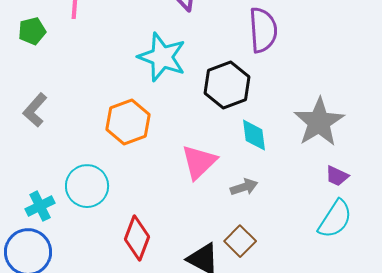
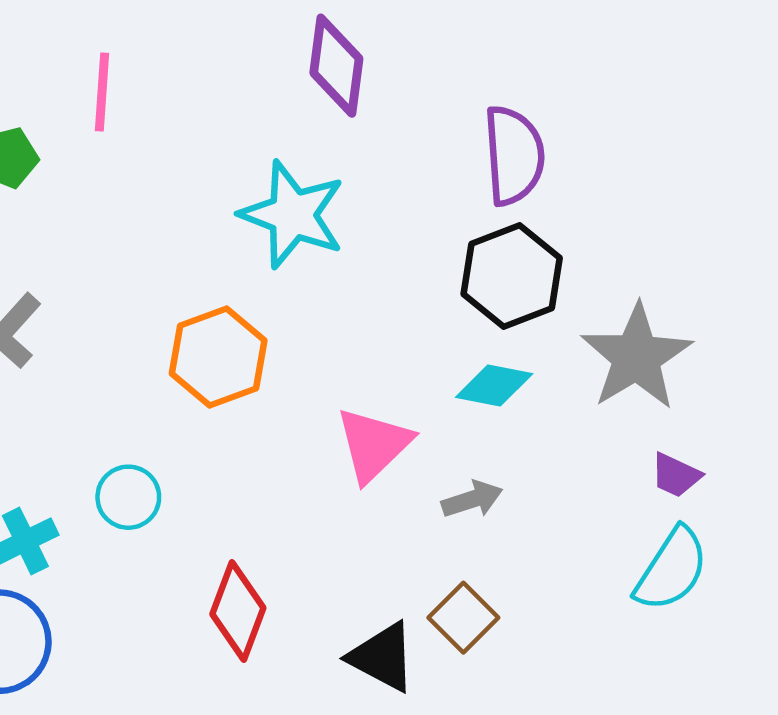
black hexagon: (227, 85) -> (512, 276), moved
cyan diamond: (254, 135) -> (494, 385), turned -72
cyan circle: (87, 186) -> (128, 497), size x0.7

